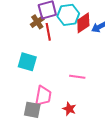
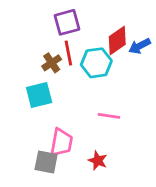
cyan hexagon: (68, 15) -> (96, 63), moved
brown cross: (37, 22) -> (52, 63), moved
cyan square: (27, 62) -> (39, 95), turned -30

